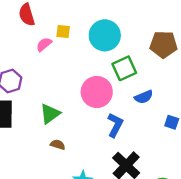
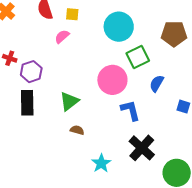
yellow square: (63, 31) -> (72, 14), moved
blue semicircle: (144, 97) -> (157, 83), turned 144
blue L-shape: (115, 125) -> (130, 110), turned -40

